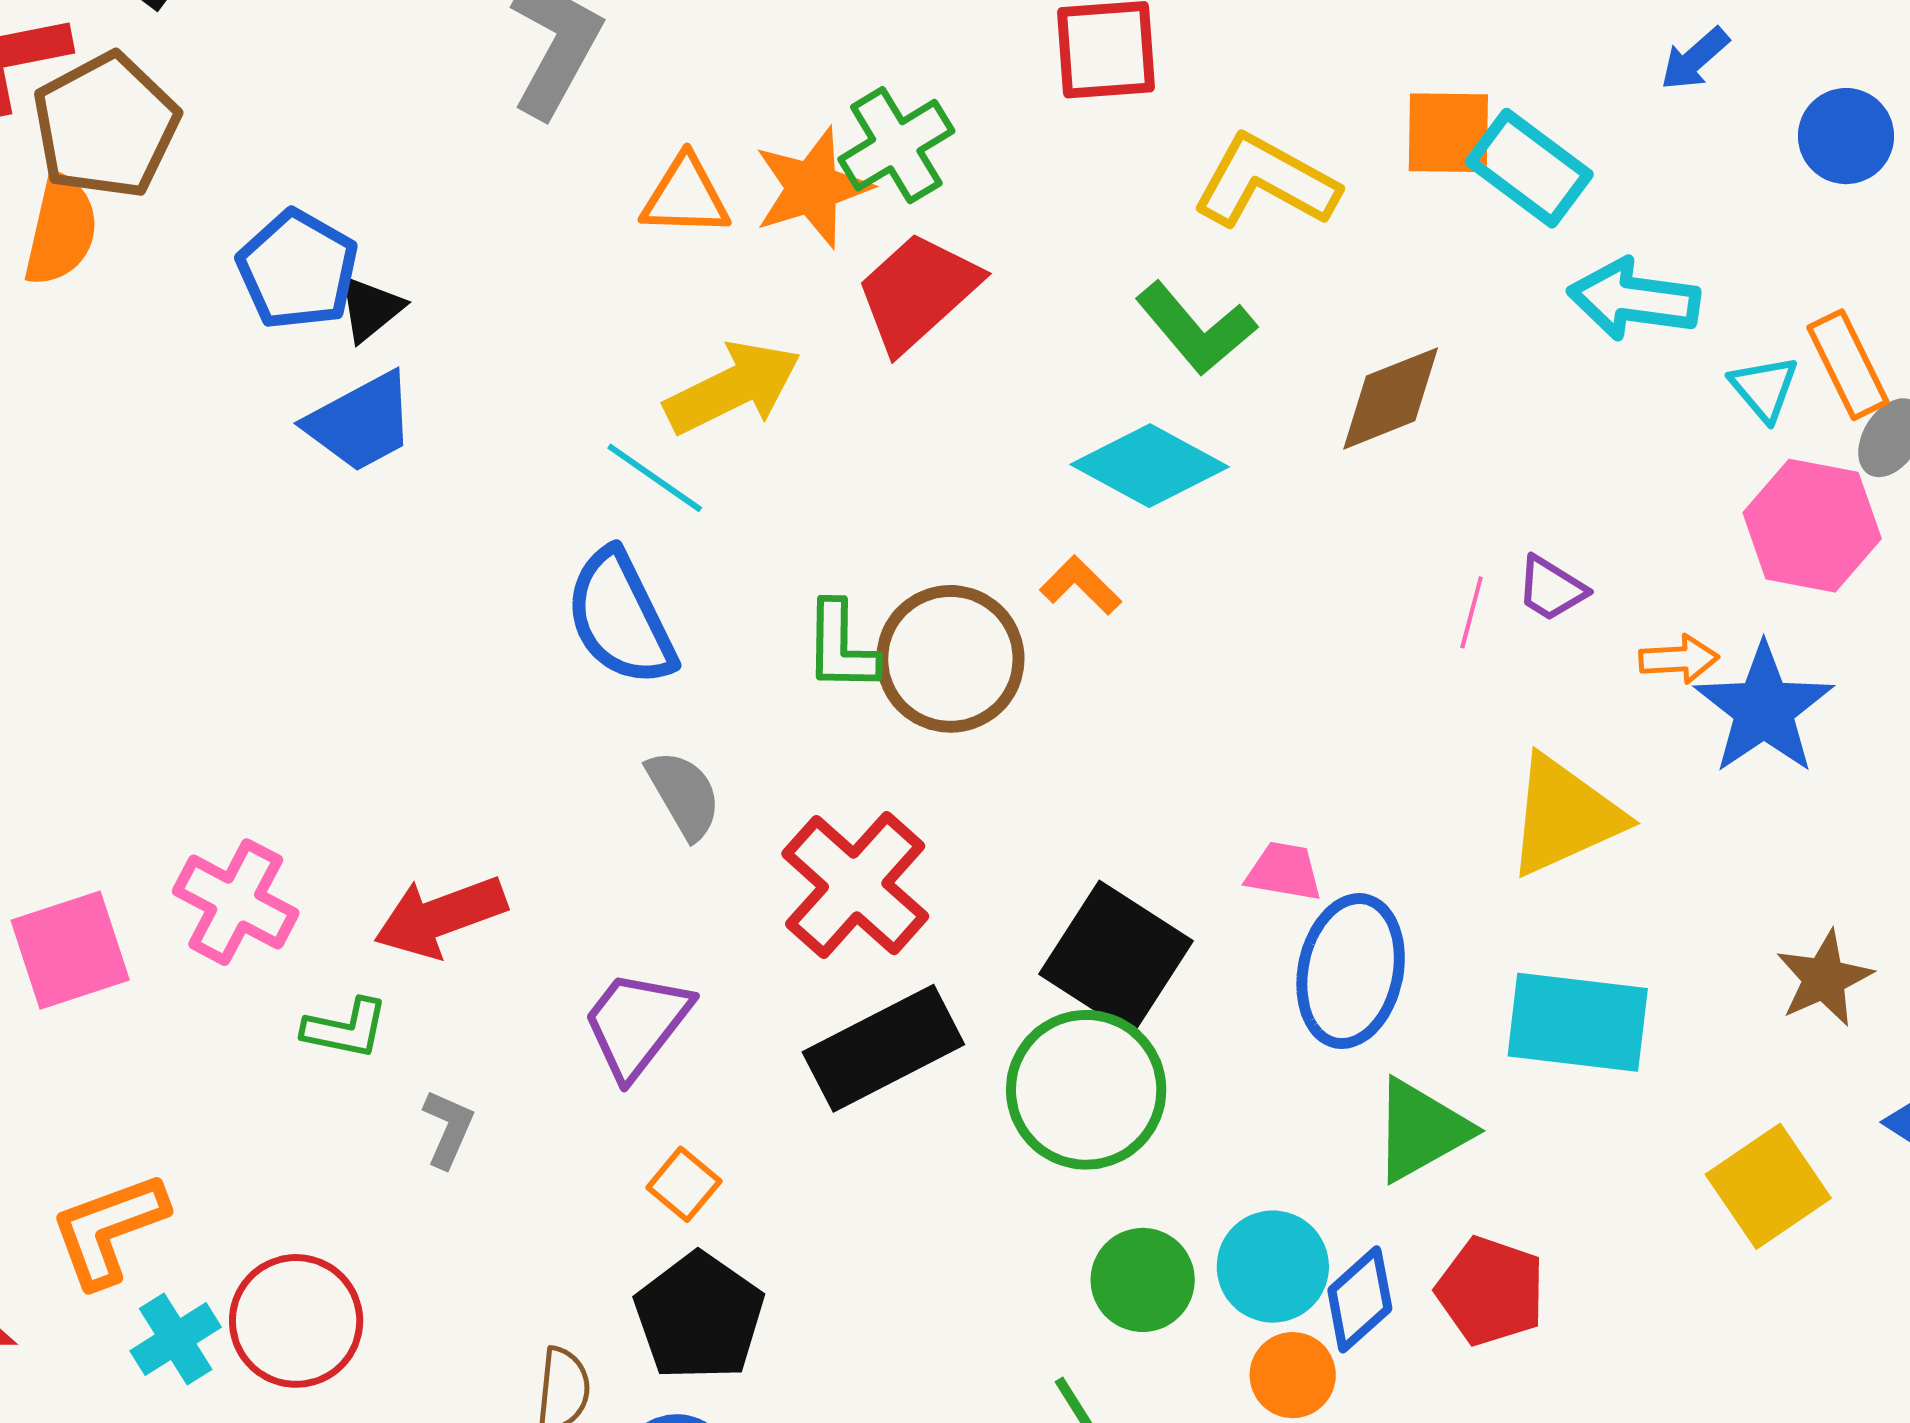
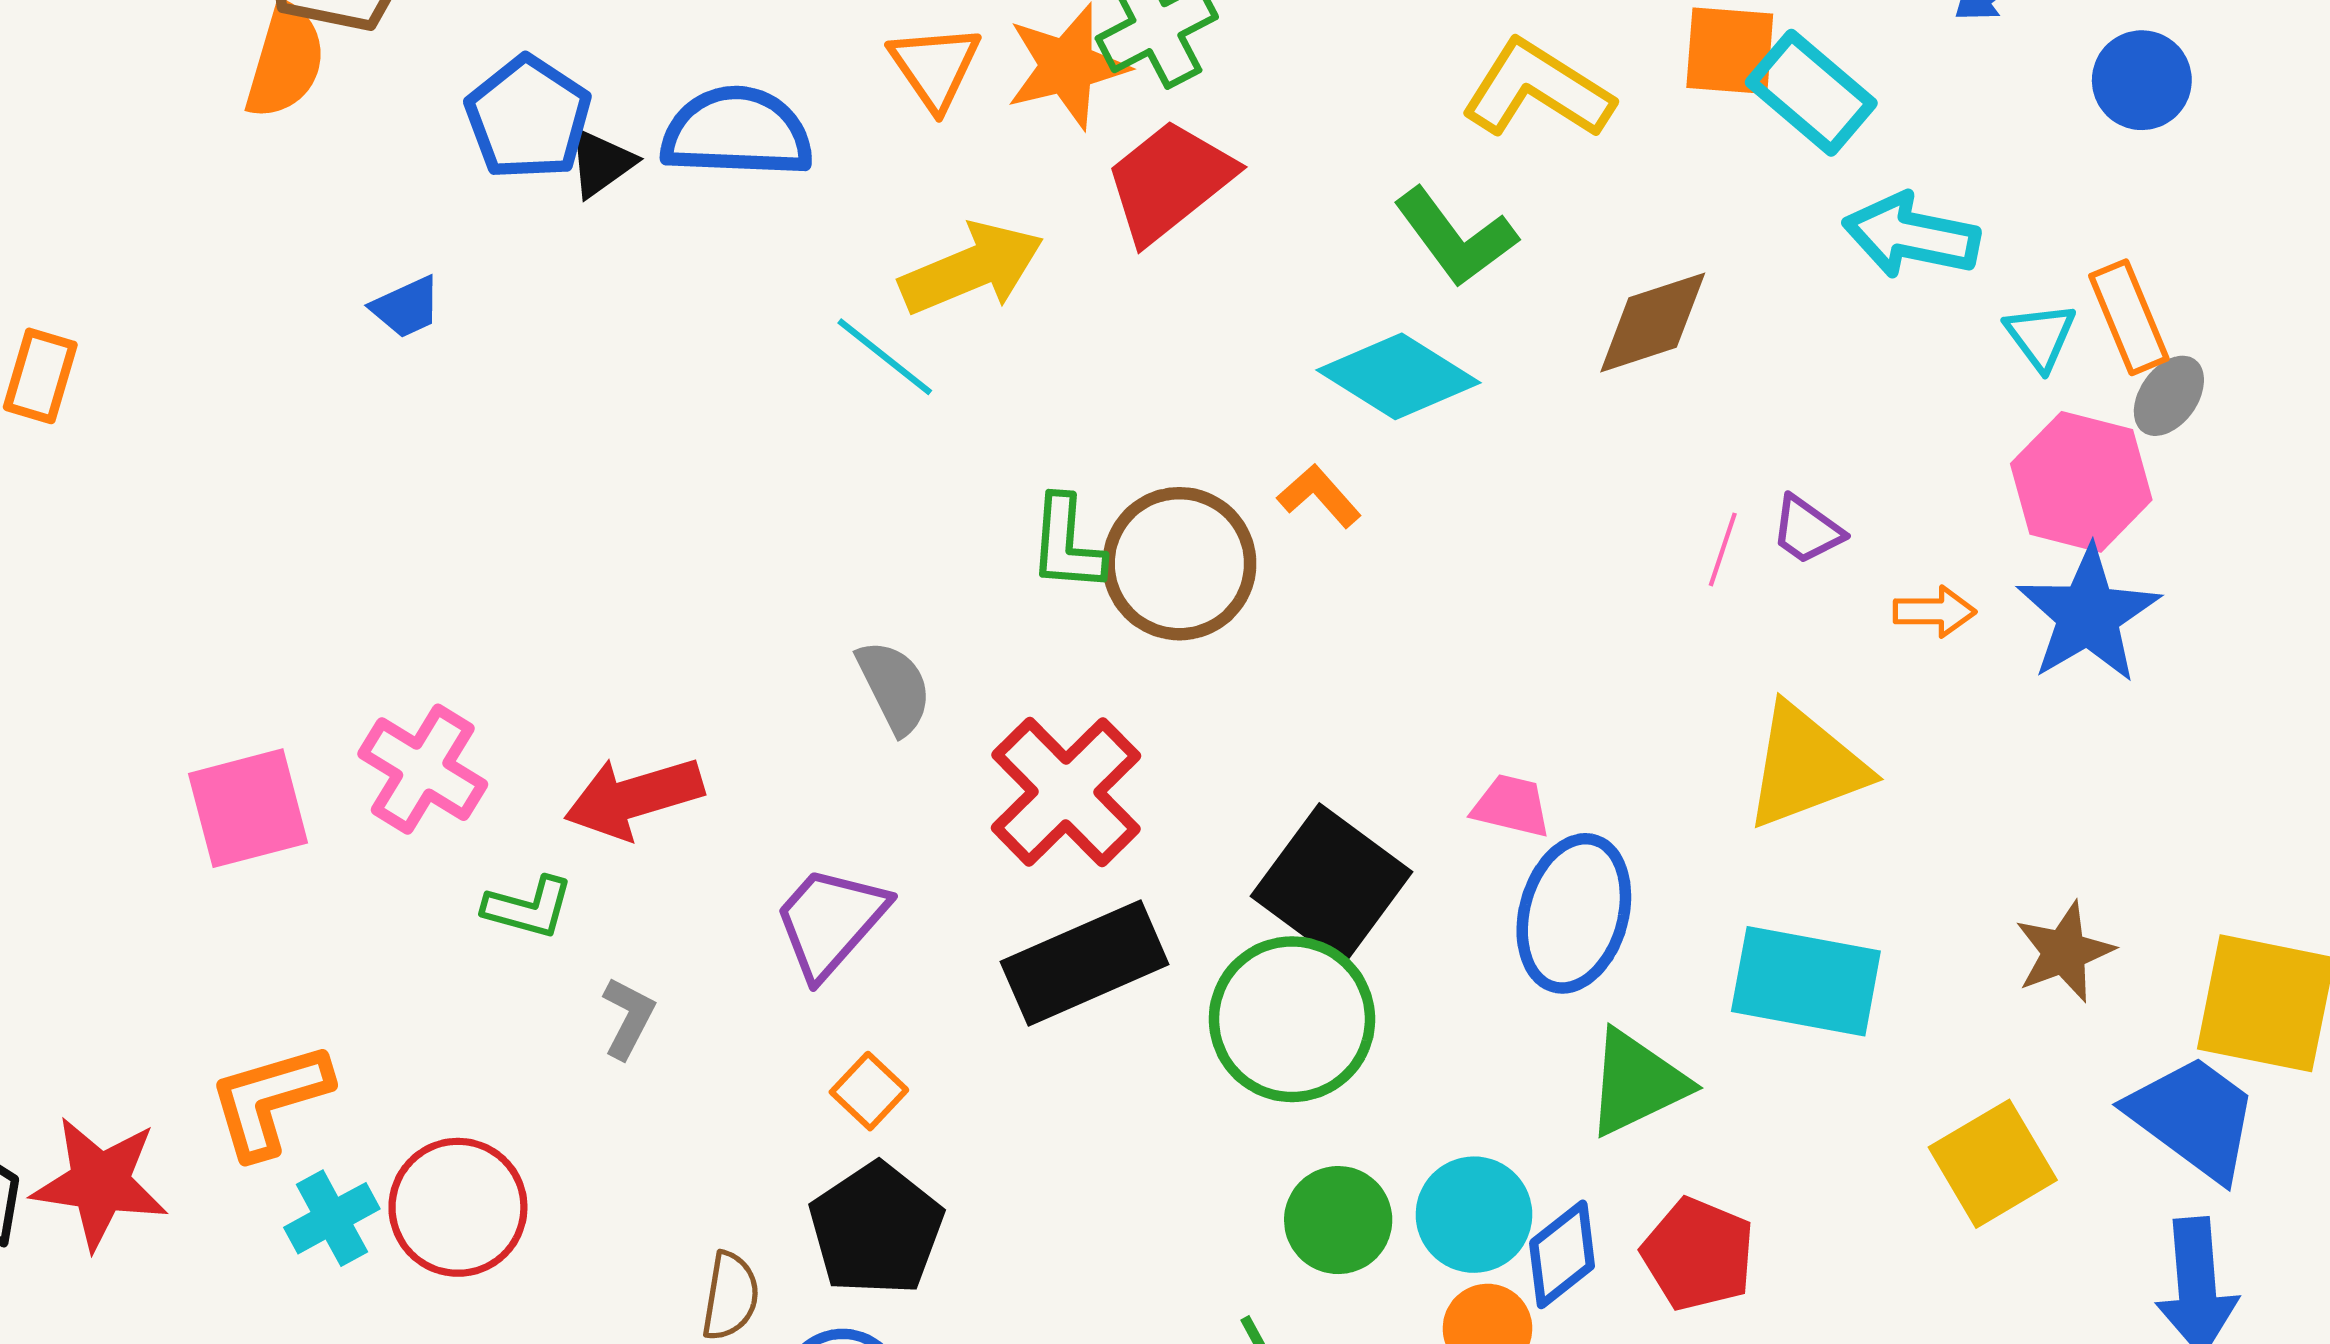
orange triangle: (685, 196) -> (935, 67), turned 50
blue trapezoid: (361, 422) -> (406, 307), moved, size x0.6
blue semicircle: (620, 618) -> (737, 132), moved, turned 115
blue star: (1764, 709) -> (2088, 615), moved

